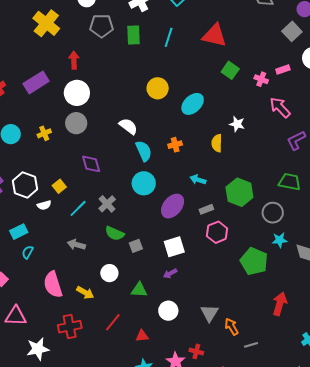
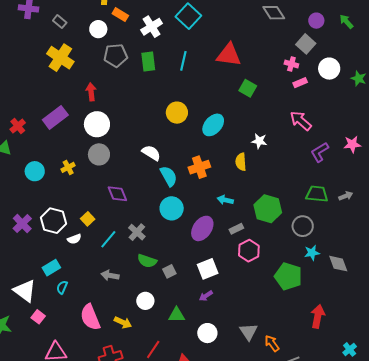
pink cross: (261, 79) -> (291, 64), moved
orange cross: (175, 145) -> (199, 167), size x1.5

